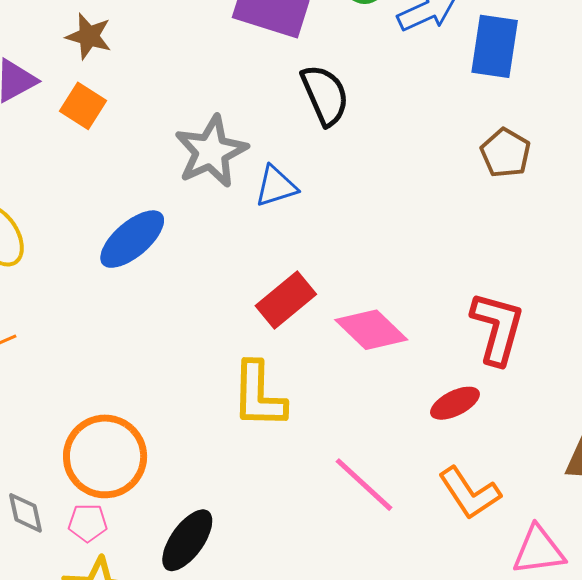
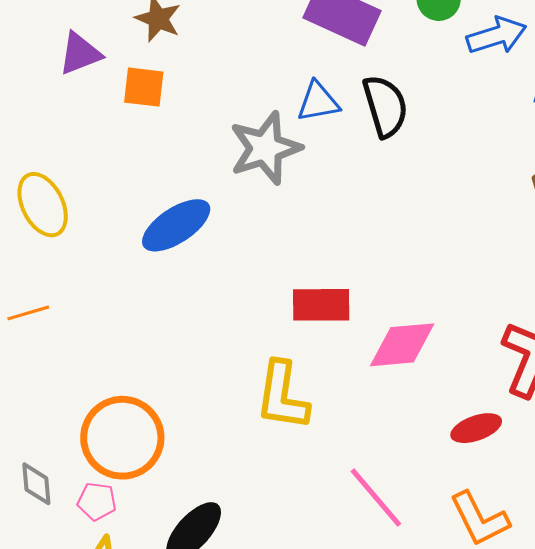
orange square: (83, 106) -> (144, 87), turned -33
blue triangle: (276, 186) -> (318, 102), moved
red rectangle: (286, 300) -> (321, 305), turned 32
pink diamond: (371, 330) -> (402, 345), turned -56

